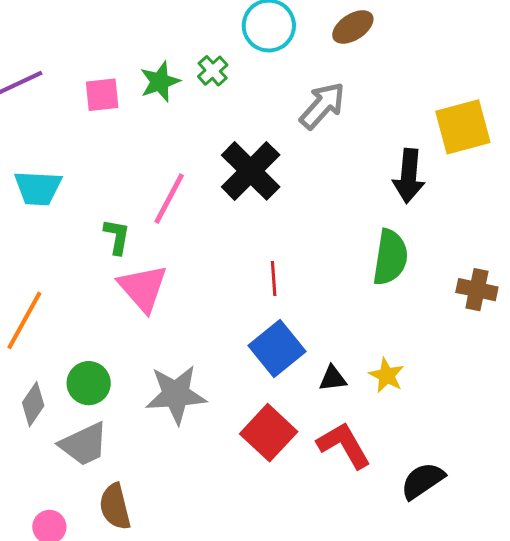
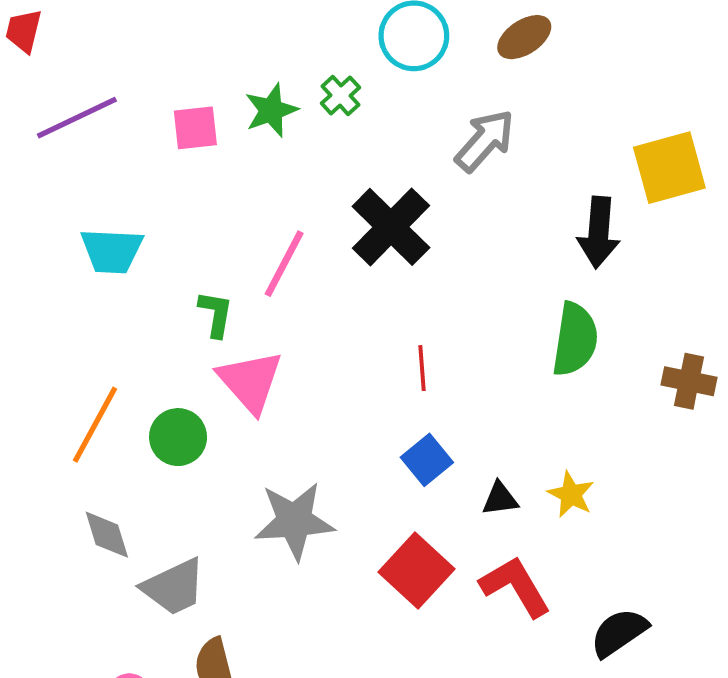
blue square: (277, 348) -> (427, 460), size x0.7
green circle: (89, 383) -> (178, 437), moved
gray diamond: (33, 404) -> (107, 535), turned -51

